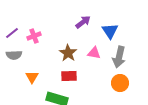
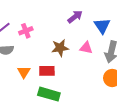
brown star: (68, 53) -> (60, 48), turned 30
red rectangle: (69, 76) -> (47, 71), moved

